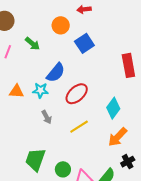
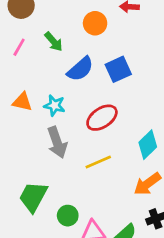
blue square: (84, 43) -> (118, 69), moved
blue semicircle: (56, 73) -> (80, 69), moved
gray arrow: (47, 117) -> (57, 142), size x1.6

